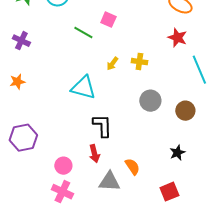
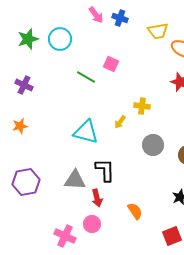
yellow arrow: (112, 64) -> (120, 122), moved
pink circle: (63, 166) -> (92, 224), moved
gray triangle: (109, 182) -> (75, 180), moved

